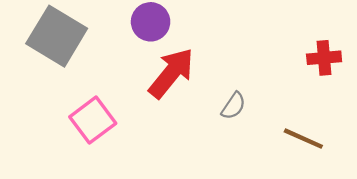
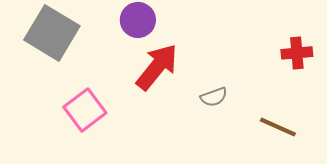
gray semicircle: (233, 106) -> (214, 97), turned 36

